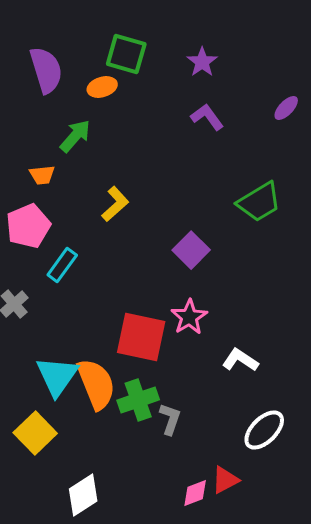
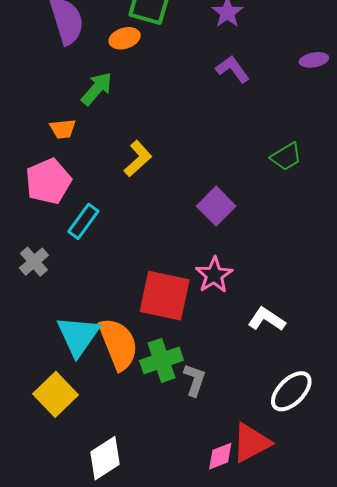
purple ellipse: (286, 108) -> (314, 60), turned 36
green trapezoid: (259, 202) -> (286, 157), size x0.7
red triangle: (225, 480) -> (251, 443), size x1.4

